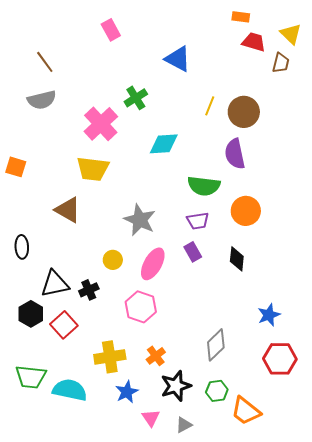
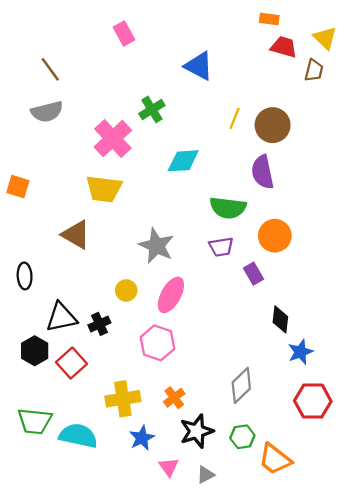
purple rectangle: (193, 252) -> (254, 274), moved
black diamond: (237, 259) -> (280, 319), moved

